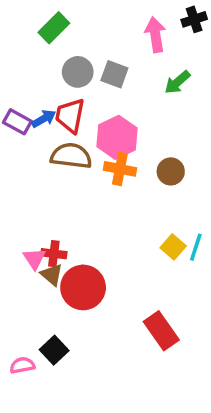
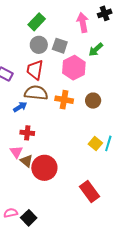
green rectangle: (54, 28) -> (37, 22), moved
blue arrow: (44, 119) -> (20, 107), moved
pink hexagon: (117, 137) -> (74, 68), moved
red cross: (54, 254) -> (27, 133), moved
black square: (54, 350) -> (29, 218), moved

